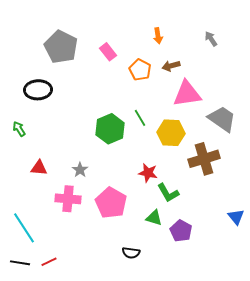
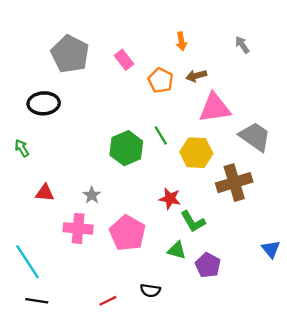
red line: (49, 262) -> (108, 301), moved
black line: (20, 263) -> (37, 301), moved

